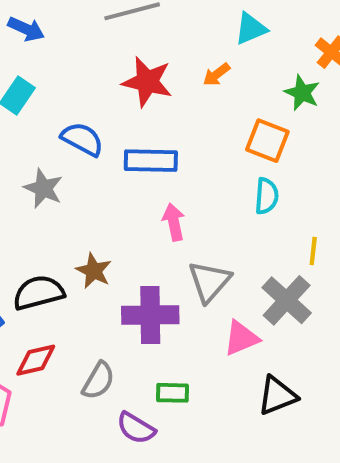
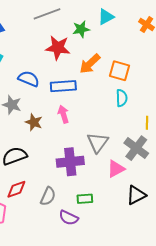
orange arrow: (216, 75) -> (90, 64), moved, size x1.6
green star: (302, 93) -> (81, 29), moved, turned -30
pink arrow: (174, 222) -> (63, 114), moved
brown star: (94, 271) -> (34, 122), moved

